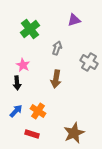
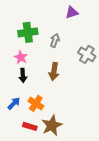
green cross: (30, 29) -> (28, 32), moved, turned 30
black arrow: (17, 83) -> (23, 75), moved
brown star: (74, 133) -> (52, 125), moved

